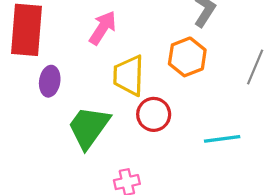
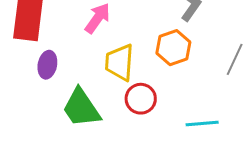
green trapezoid: (89, 127) -> (81, 108), turned -72

